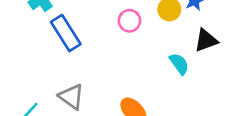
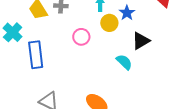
blue rectangle: (66, 33) -> (36, 55), turned 36

